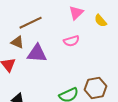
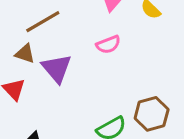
purple triangle: (37, 53) -> (57, 68), turned 50

